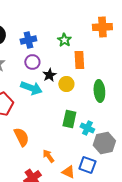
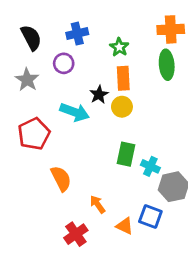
blue cross: (28, 40) -> (77, 34), moved
orange rectangle: (79, 60) -> (123, 78), moved
purple circle: (32, 62) -> (64, 63), moved
green ellipse: (99, 91) -> (167, 65), moved

